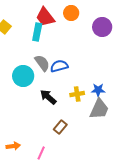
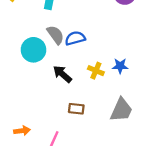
yellow cross: (77, 94) -> (96, 71), turned 32
gray trapezoid: (99, 109) -> (121, 110), moved
brown rectangle: (60, 127) -> (76, 109), turned 56

